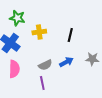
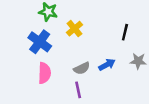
yellow cross: (39, 32) -> (74, 29), turned -32
black line: (70, 35) -> (125, 32), moved

